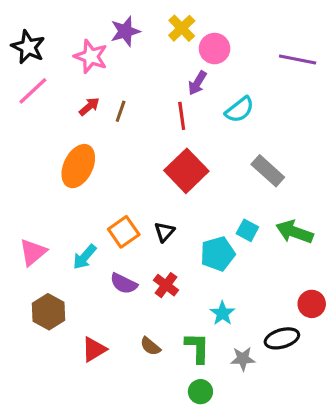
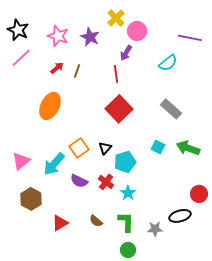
purple star: (125, 31) -> (90, 37), moved, turned -30
cyan semicircle: (240, 110) -> (168, 63), moved
cyan pentagon: (218, 254) -> (125, 162), moved
cyan arrow: (85, 257) -> (54, 164), size x1.4
cyan star: (222, 313) -> (128, 193), moved

